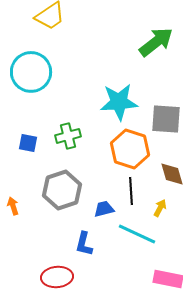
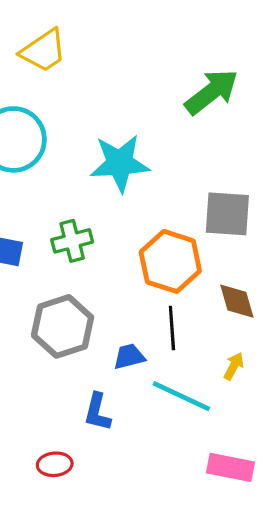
cyan star: (119, 102) -> (120, 163), moved
yellow arrow: (160, 208) -> (234, 366), moved
red ellipse: (57, 277) -> (55, 464), size x0.7

